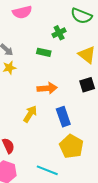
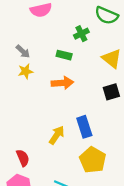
orange arrow: (47, 88) -> (62, 83), moved
yellow arrow: (30, 114) -> (57, 135), moved

